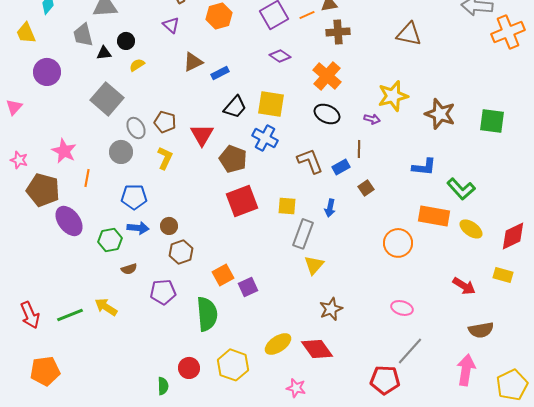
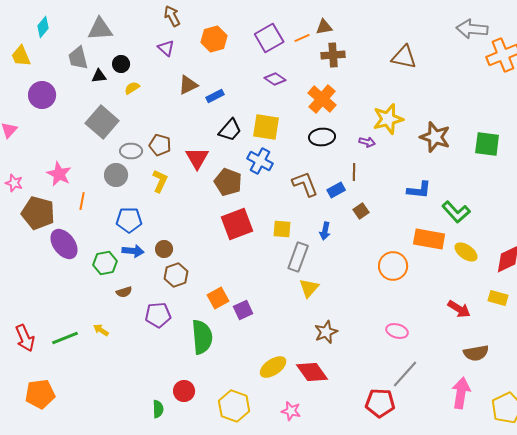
black ellipse: (327, 114) -> (322, 137), turned -30
gray ellipse: (136, 128) -> (131, 151), turned -60
yellow arrow: (106, 307) -> (101, 330), size x0.7
yellow hexagon: (233, 365) -> (234, 406), moved

